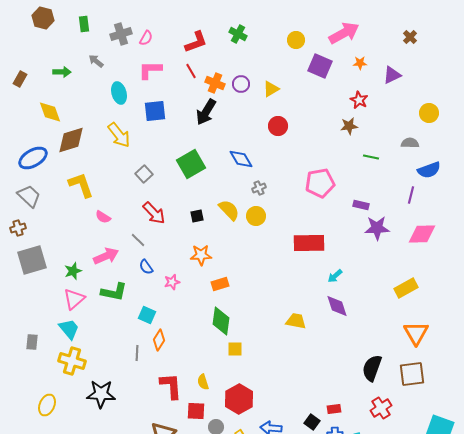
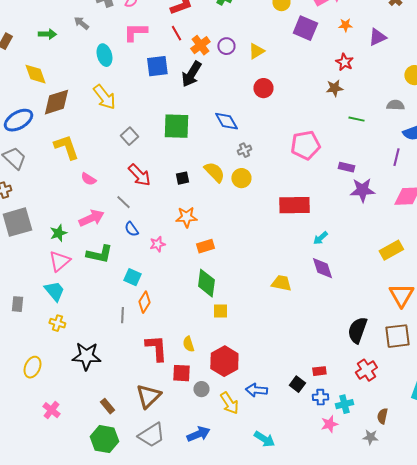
orange cross: (215, 83) -> (200, 45), turned 30
blue square: (155, 111) -> (157, 66), moved
green square: (191, 164) -> (176, 126), turned 32
yellow cross: (72, 361) -> (57, 323), size x0.6

